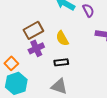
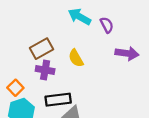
purple cross: (36, 48) -> (45, 70), turned 35
black rectangle: (61, 62) -> (58, 100), moved, size x1.5

